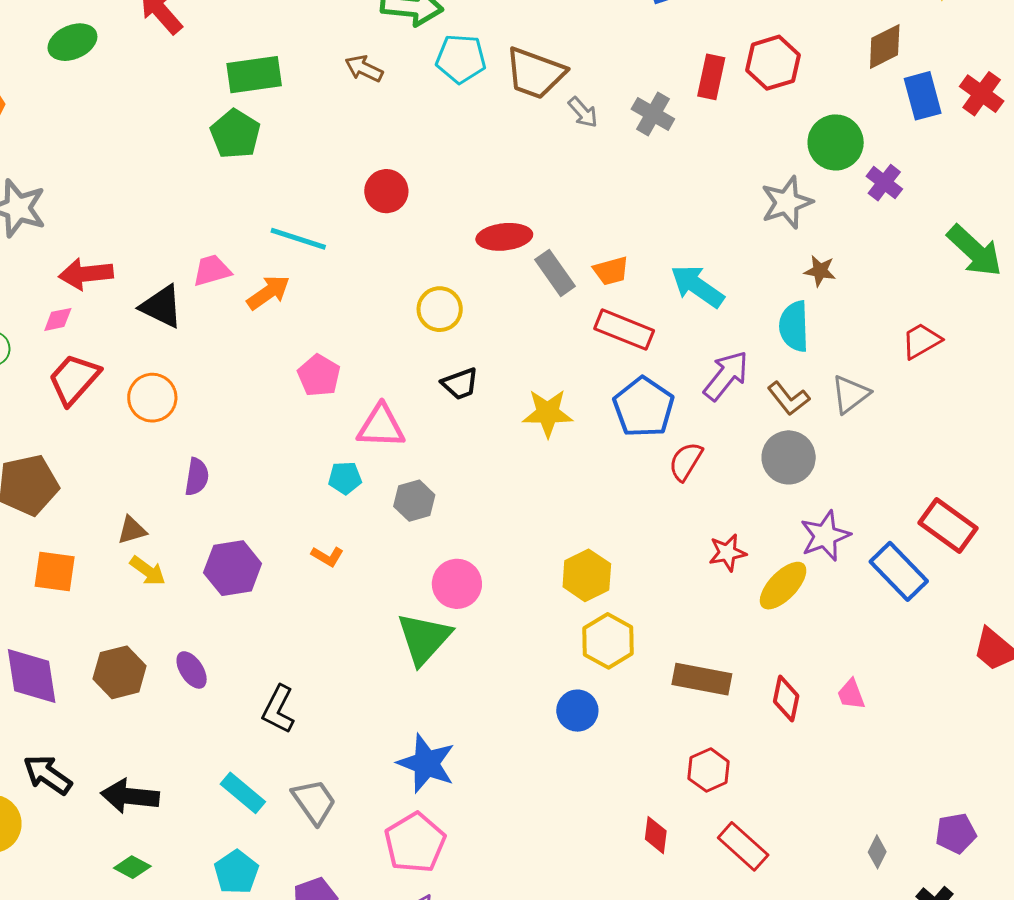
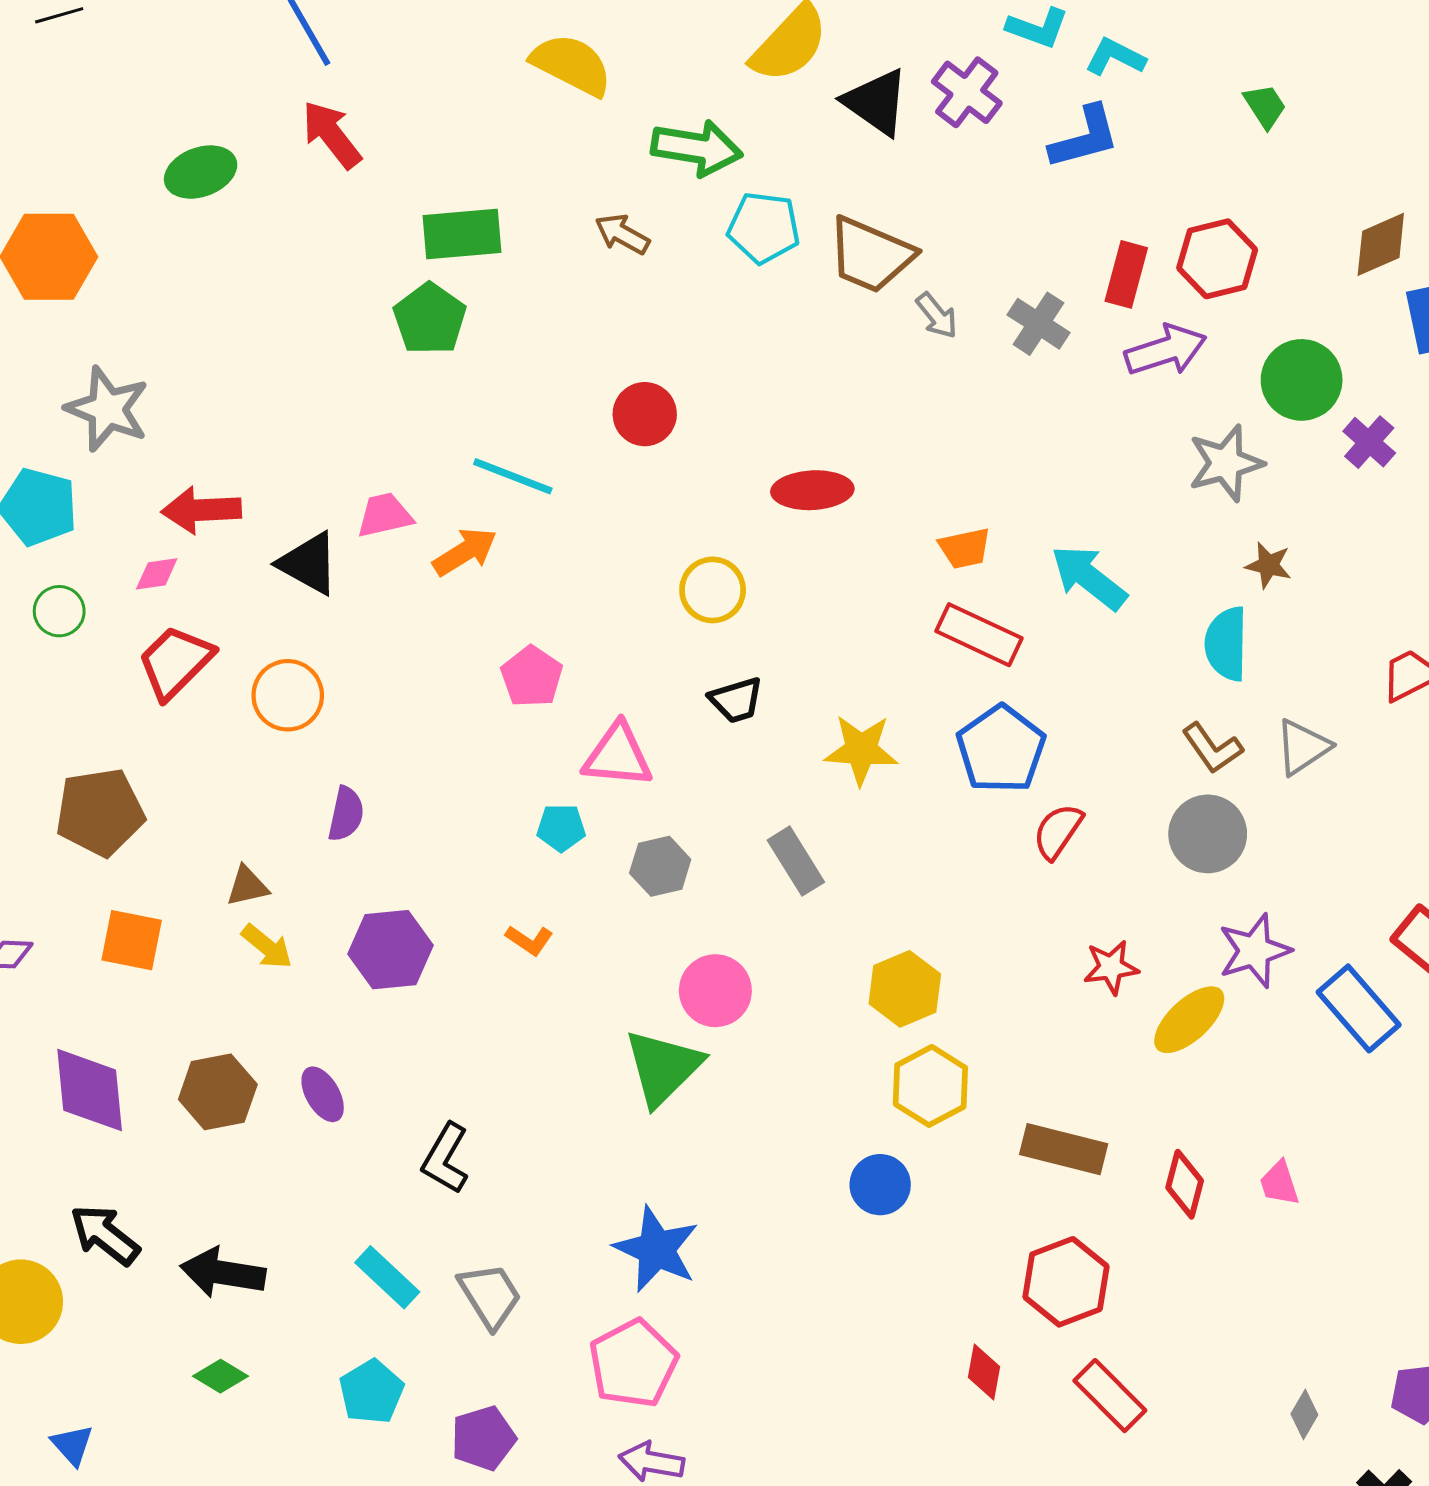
gray rectangle: (555, 273) -> (796, 861), moved
purple arrow: (726, 376) -> (1166, 350), moved, turned 30
red hexagon: (709, 770) -> (1066, 1282), size x1.4

